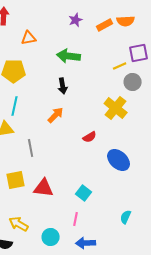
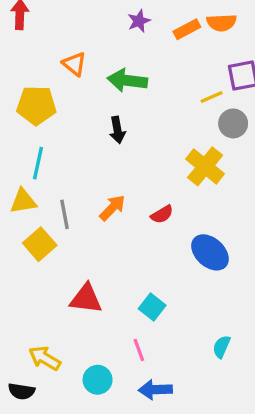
orange triangle: (29, 38) -> (74, 64), moved, turned 49
orange arrow: (56, 115) -> (112, 208), moved
gray line: (31, 148) -> (64, 214), moved
yellow square: (16, 180) -> (40, 244), moved, turned -30
pink line: (76, 219) -> (139, 350), turned -32

